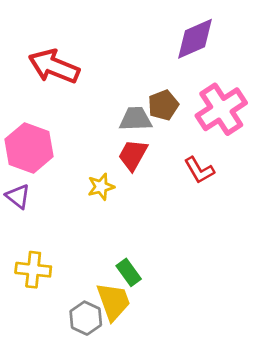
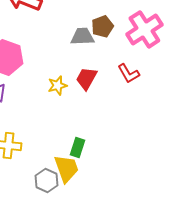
red trapezoid: (133, 155) -> (86, 78), moved
green rectangle: (129, 272) -> (77, 147), turned 54

